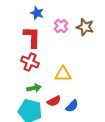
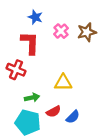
brown star: (85, 27) -> (87, 32), turned -30
red cross: (30, 62) -> (16, 70), moved

